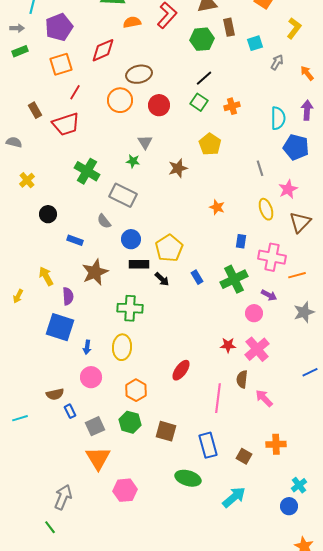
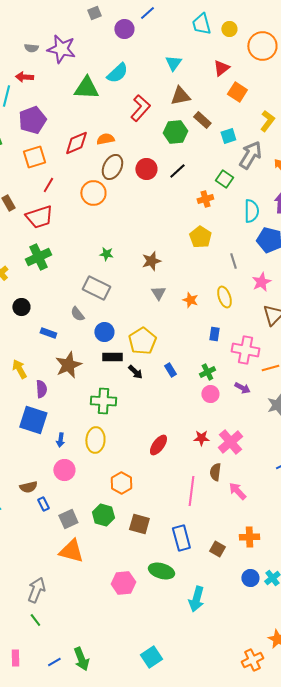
orange semicircle: (132, 22) -> (105, 139), moved
brown rectangle: (229, 27) -> (202, 120), turned -36
gray arrow: (277, 62) -> (250, 155), size x1.8
brown ellipse: (139, 74) -> (112, 167), turned -50
green square: (199, 102) -> (224, 179), moved
red circle: (159, 105) -> (146, 169), moved
gray triangle: (145, 142) -> (158, 293), moved
yellow pentagon: (210, 144) -> (200, 237), moved
green cross: (87, 171) -> (38, 257), moved, turned 35
yellow ellipse: (266, 209) -> (224, 297), moved
green cross: (234, 279) -> (207, 372), size x0.6
pink circle: (254, 313) -> (210, 394), moved
red ellipse: (181, 370) -> (158, 445), moved
orange hexagon: (136, 390) -> (121, 483), moved
orange triangle: (98, 458) -> (71, 551), turned -44
pink hexagon: (125, 490) -> (123, 583), moved
cyan arrow: (234, 497) -> (196, 599), moved, turned 145
blue circle: (289, 506) -> (250, 578), moved
green line: (50, 527) -> (35, 620), moved

